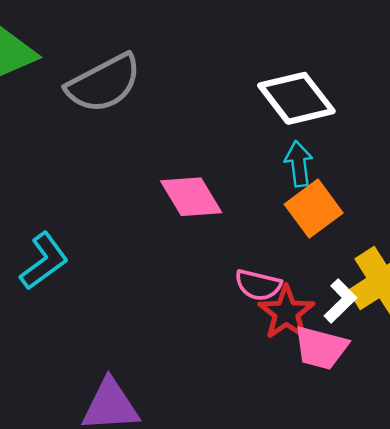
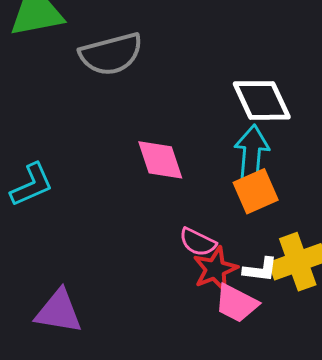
cyan arrow: (299, 164) -> (252, 153), size x1.5
white L-shape: (340, 301) -> (260, 270), turned 39

